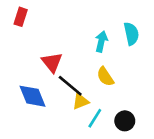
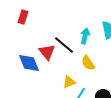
black line: (70, 86) -> (64, 45), moved
blue diamond: (32, 96) -> (29, 63), moved

